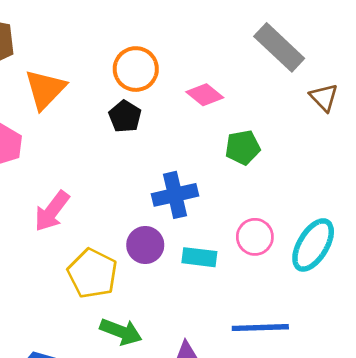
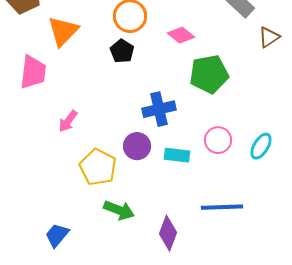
brown triangle: (324, 97) -> (269, 37), turned 40
green pentagon: (243, 148) -> (209, 74), size x1.5
pink arrow: (52, 211) -> (68, 121), size x0.7
cyan ellipse: (313, 245) -> (261, 146), size x0.7

